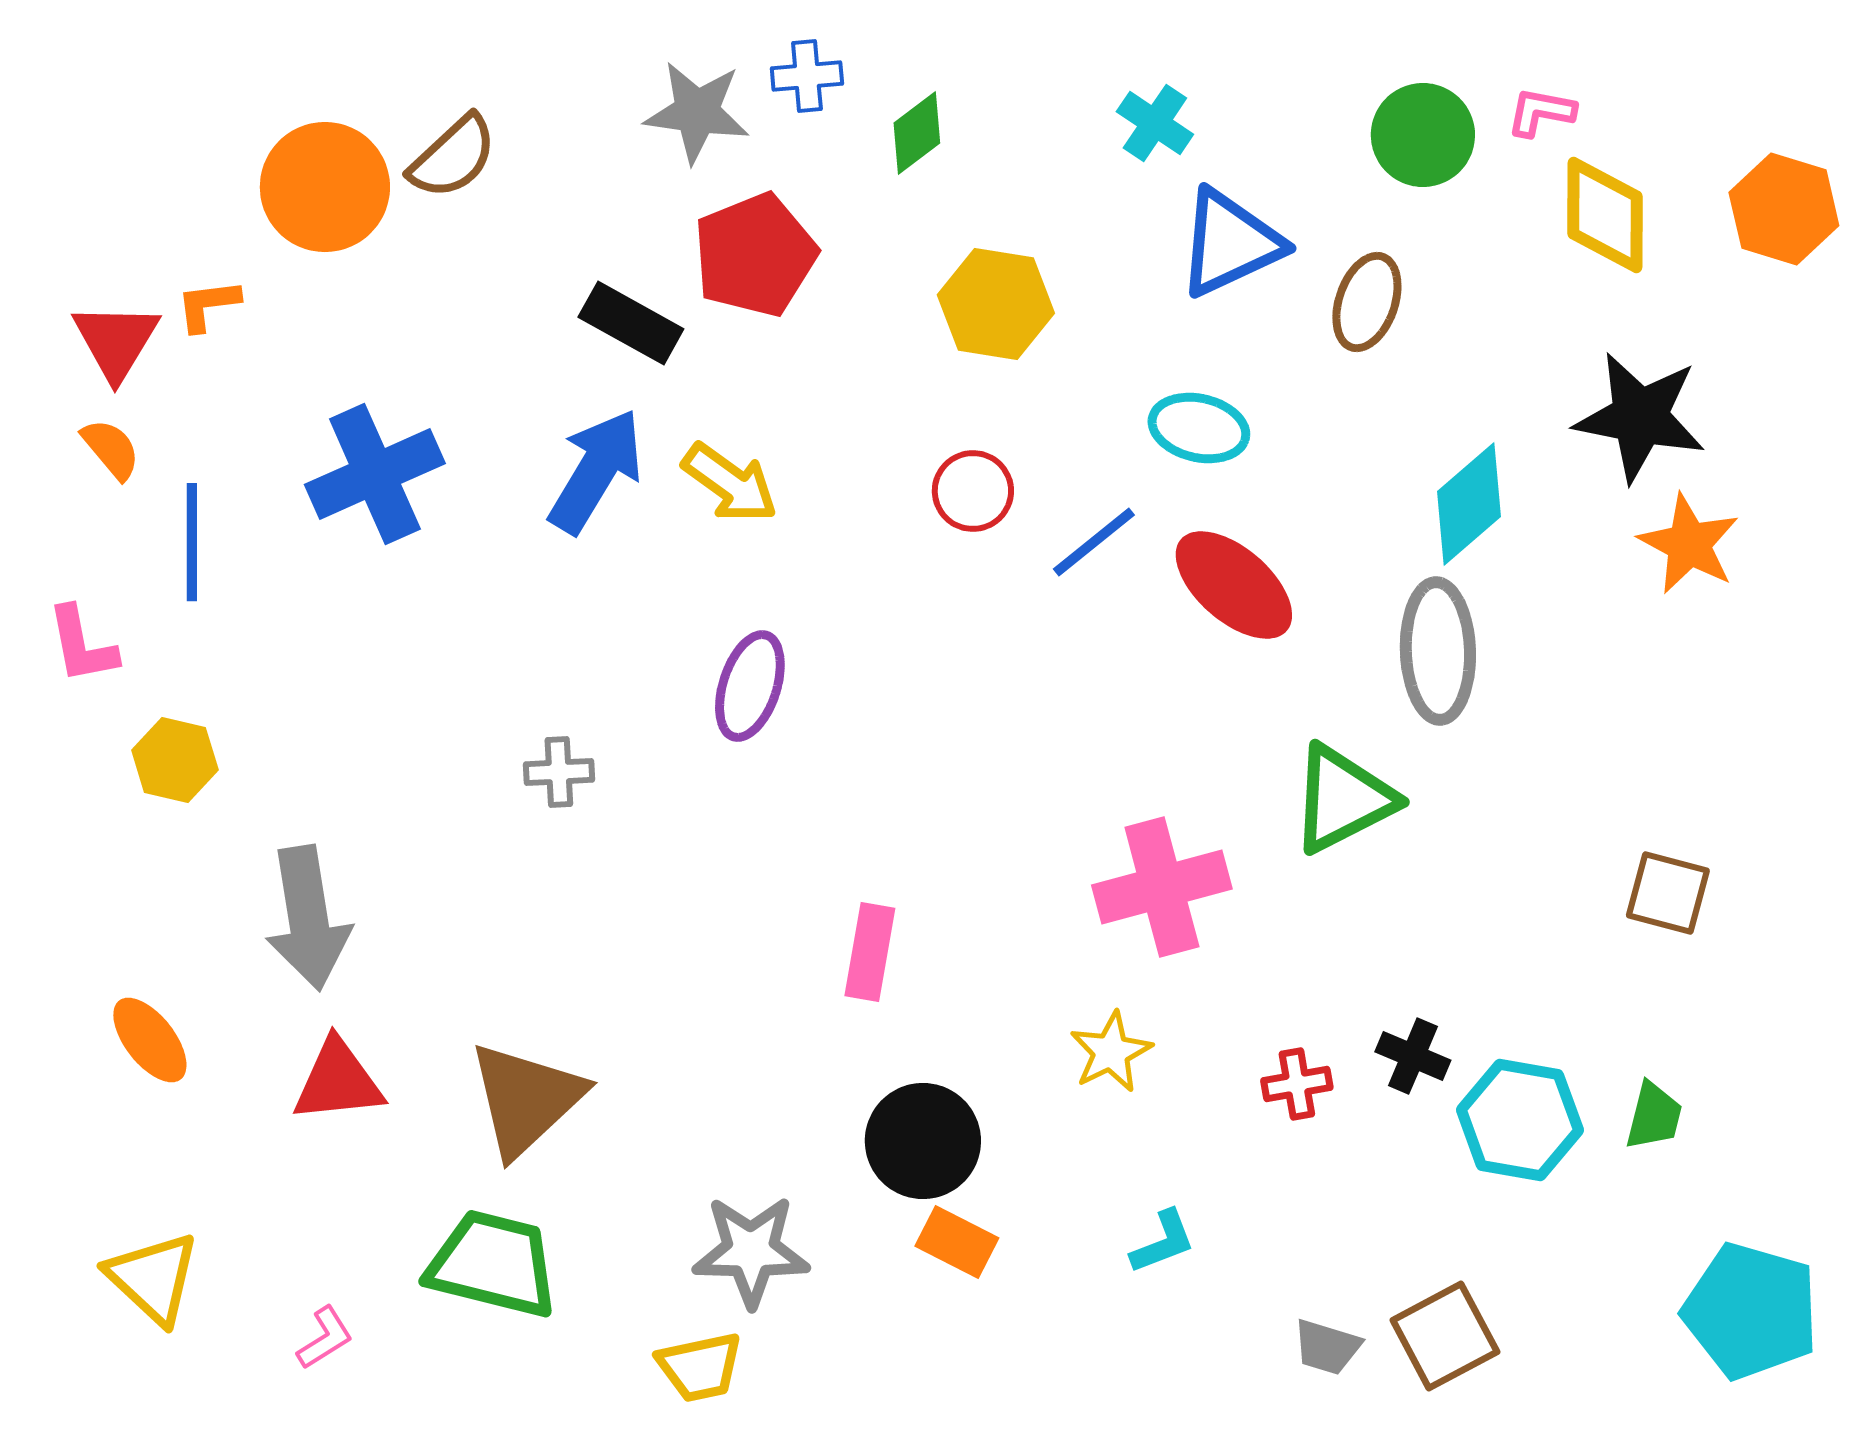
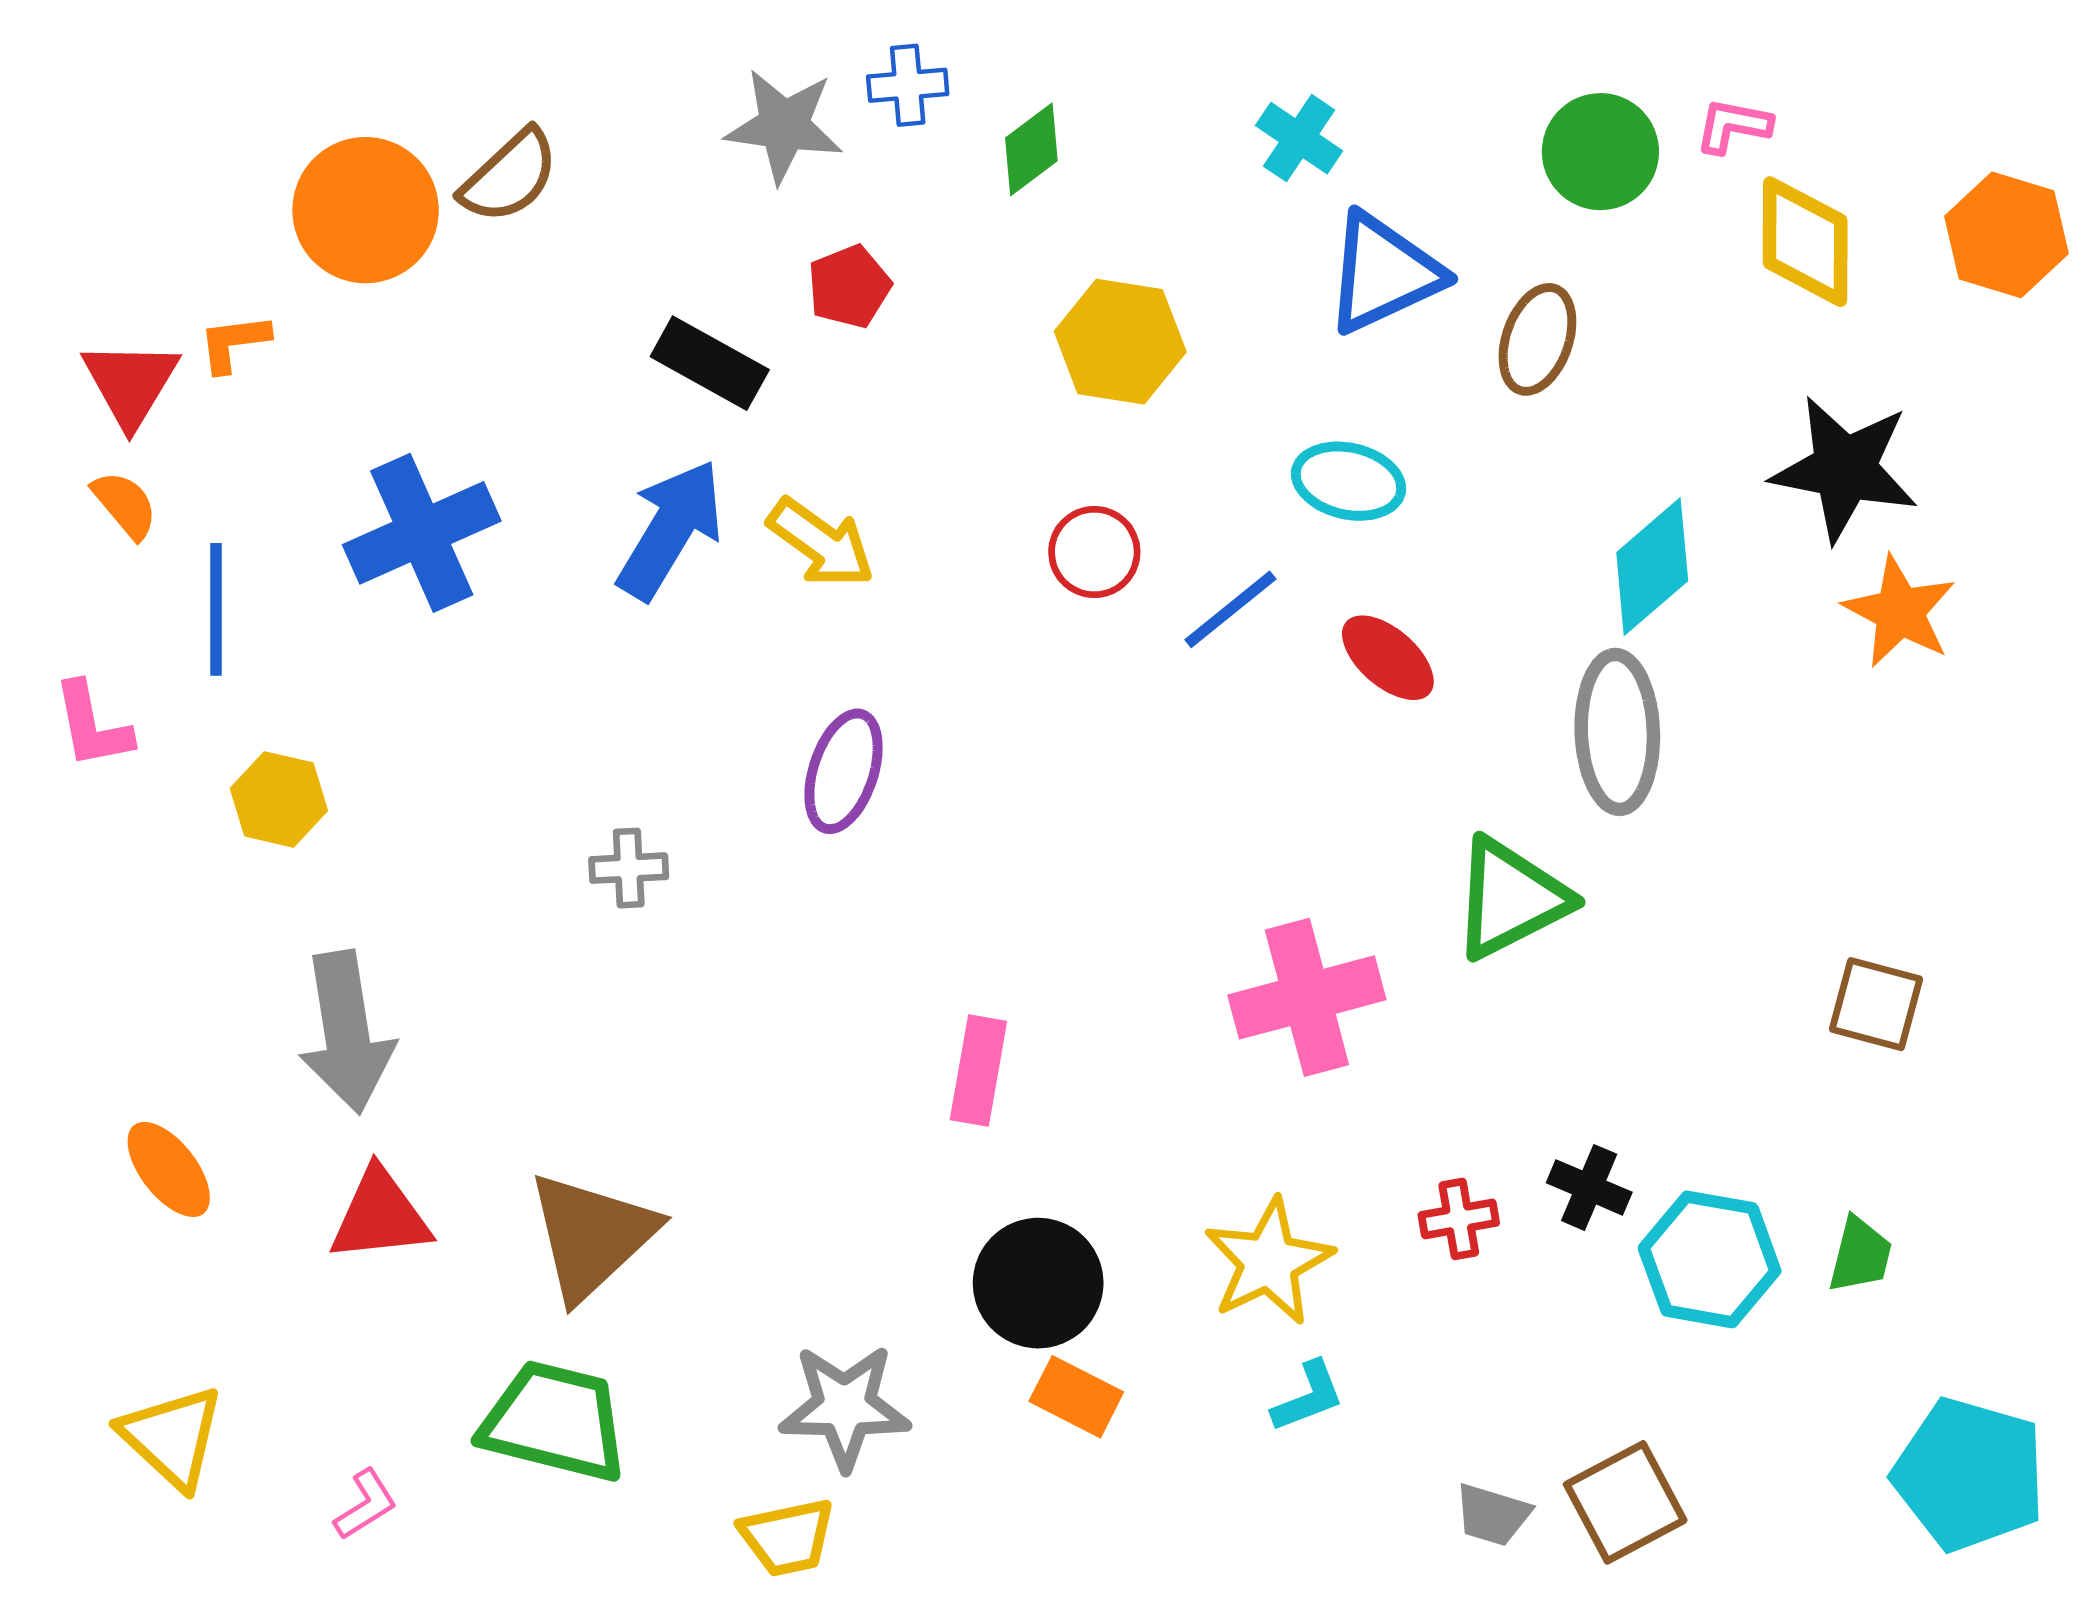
red pentagon: (755, 255) -> (849, 287), size x0.6
red ellipse: (1234, 585) -> (1388, 658), size x0.7
yellow hexagon: (175, 760) -> (279, 799), moved
yellow star: (1111, 1052) -> (1269, 1262), moved, size x1.4

